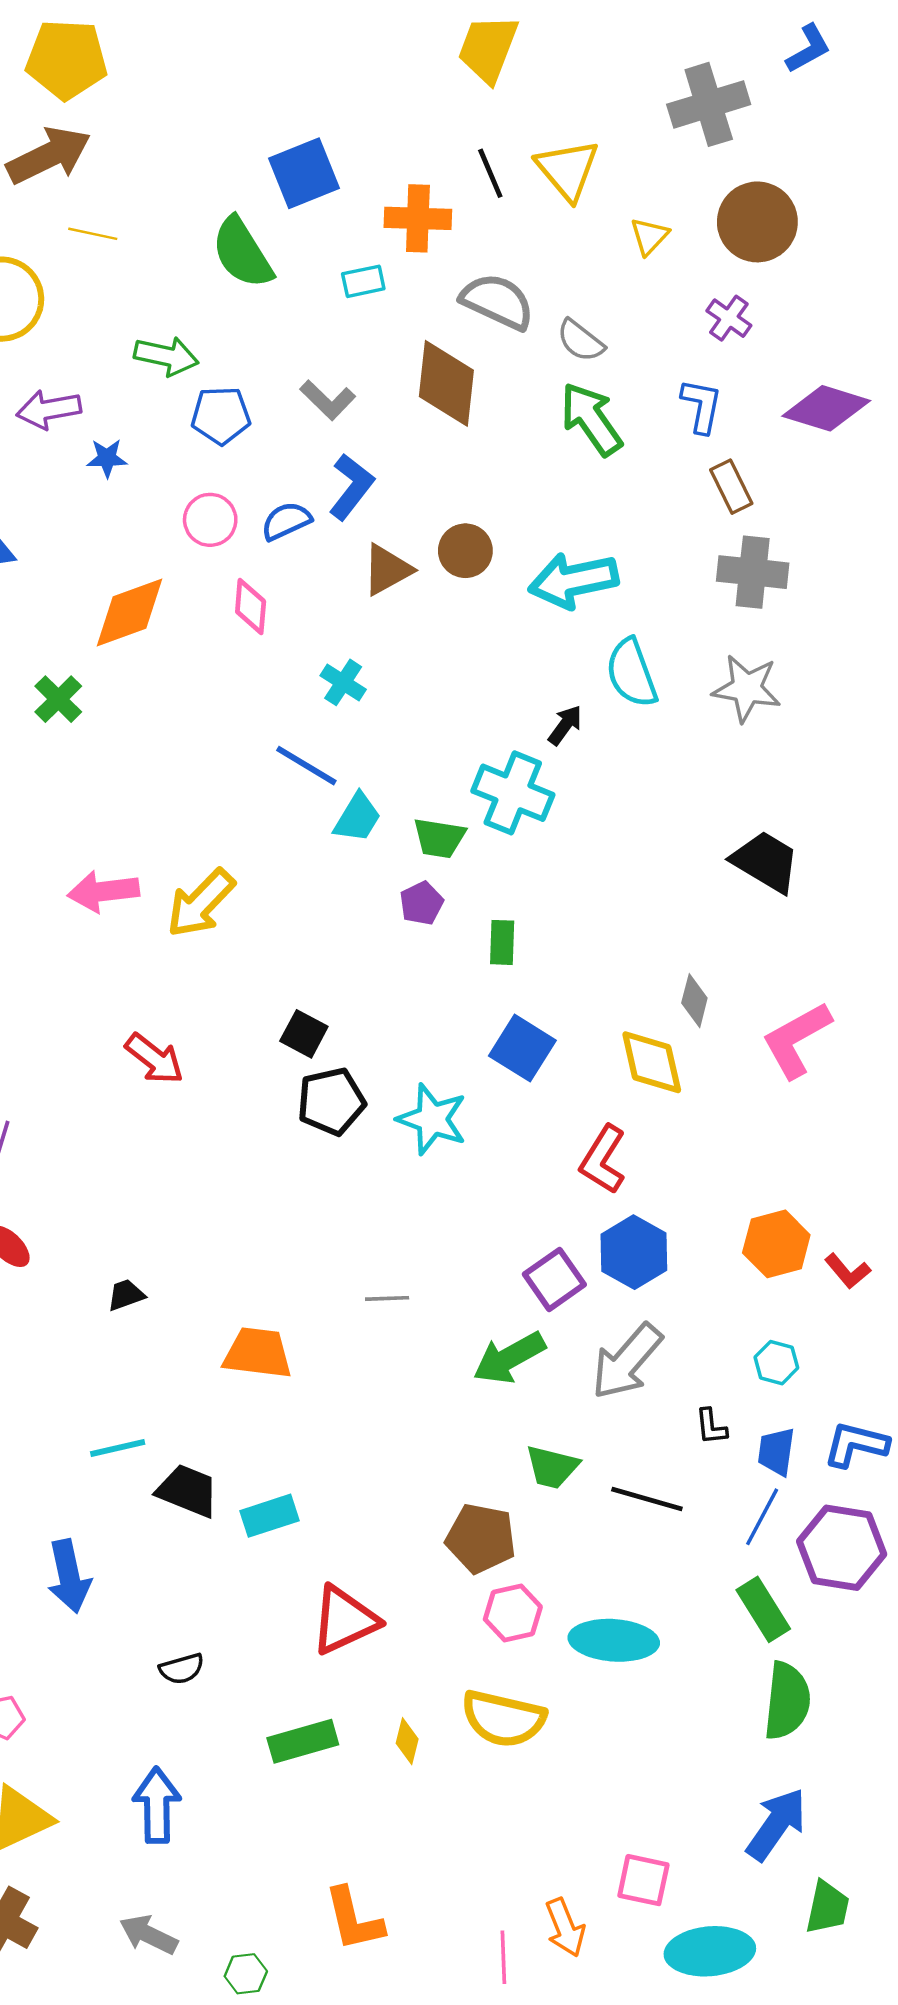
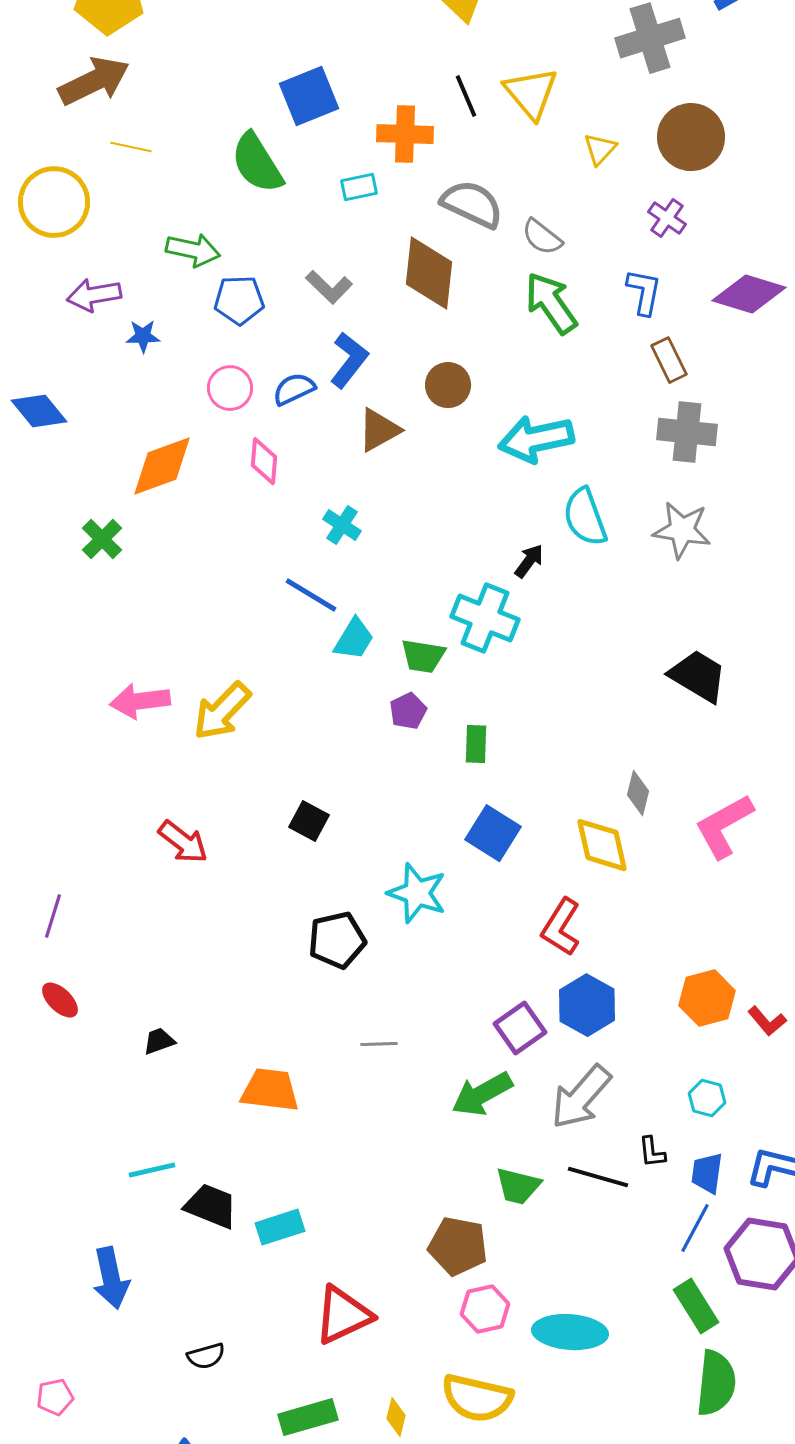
brown circle: (465, 551) -> (448, 385), moved
black pentagon: (331, 1101) -> (337, 940), moved
black line: (647, 1499) -> (598, 1177), moved

